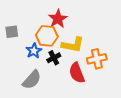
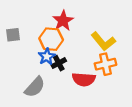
yellow L-shape: (73, 45) -> (103, 41), moved, turned 40
blue star: (34, 51) -> (47, 57), moved
red semicircle: (77, 73) -> (84, 79), turned -65

